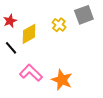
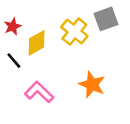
yellow cross: (59, 25) -> (74, 32), size x1.5
orange star: (62, 80) -> (92, 84), moved

